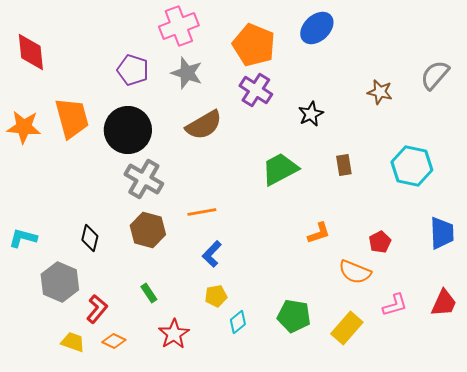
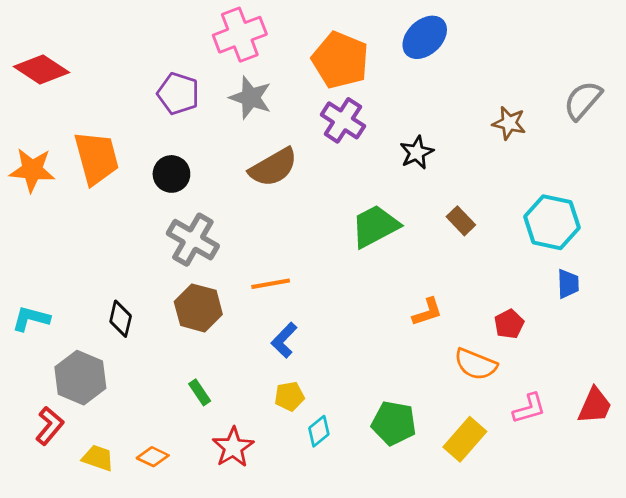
red diamond: (31, 52) -> (42, 69), turned -51
black circle: (128, 130) -> (171, 174), size x0.6
brown rectangle: (344, 165) -> (461, 221), turned -35
blue trapezoid: (442, 233) -> (568, 284), moved, size x0.7
red L-shape: (97, 309) -> (50, 426), moved

